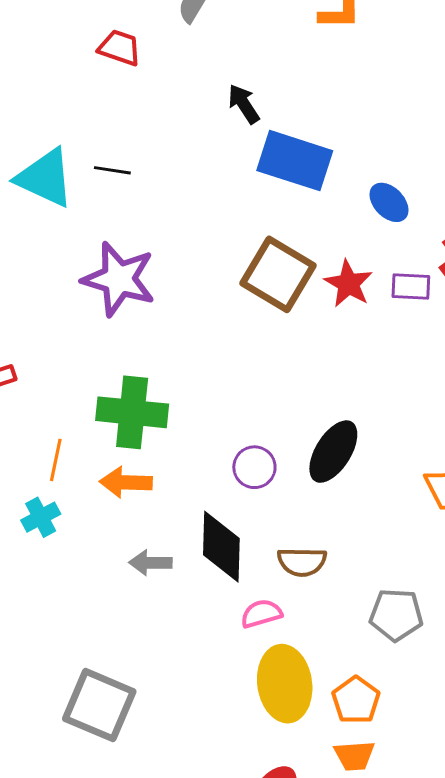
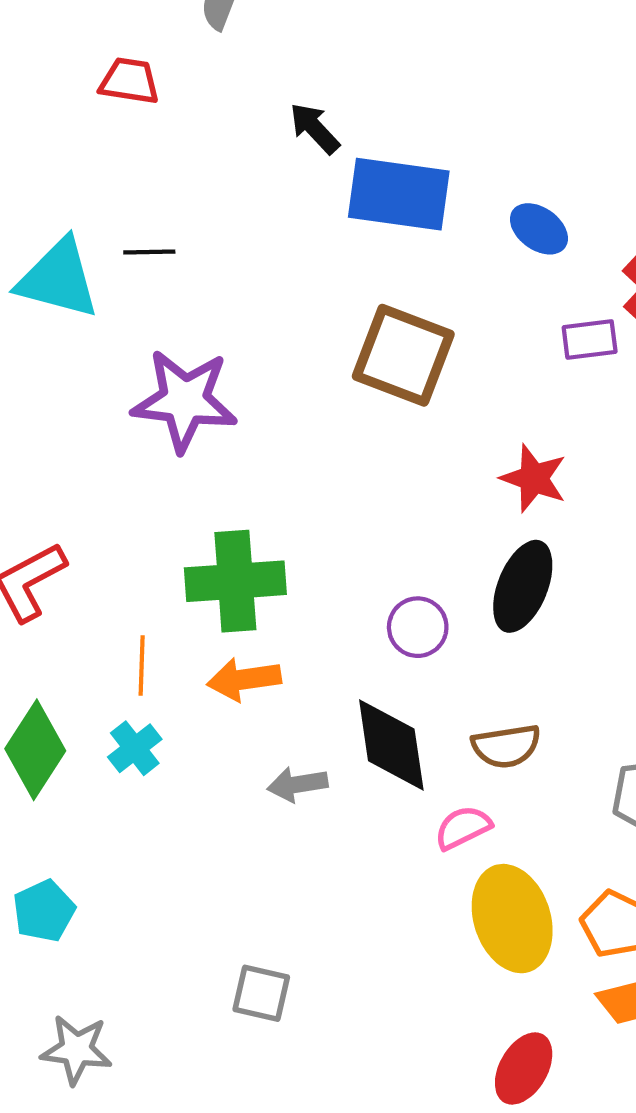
red star: (348, 284) -> (534, 478), moved
gray square: (99, 705) -> (261, 993), size x0.6

